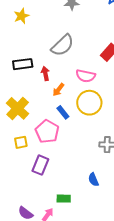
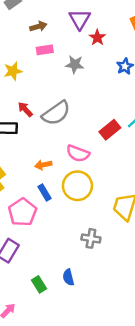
red arrow: (45, 74) -> (25, 109), moved, turned -40
orange arrow: (58, 90) -> (43, 165), turned 32
green rectangle: (64, 199) -> (39, 284), moved, turned 48

